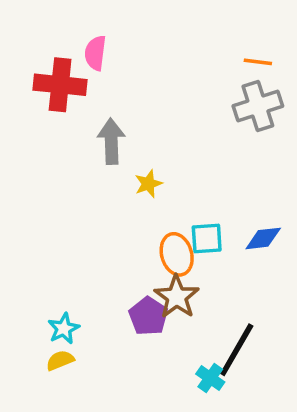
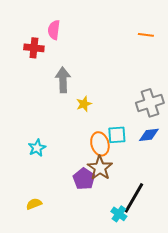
red cross: (60, 85) -> (34, 48), size x0.7
gray cross: (258, 106) -> (150, 103), moved
cyan star: (64, 329) -> (37, 148), moved

